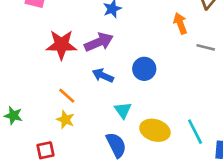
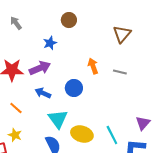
orange arrow: (180, 23) -> (93, 66), moved
cyan triangle: (123, 110) -> (58, 119), size x1.5
yellow star: (65, 120) -> (15, 135), moved

